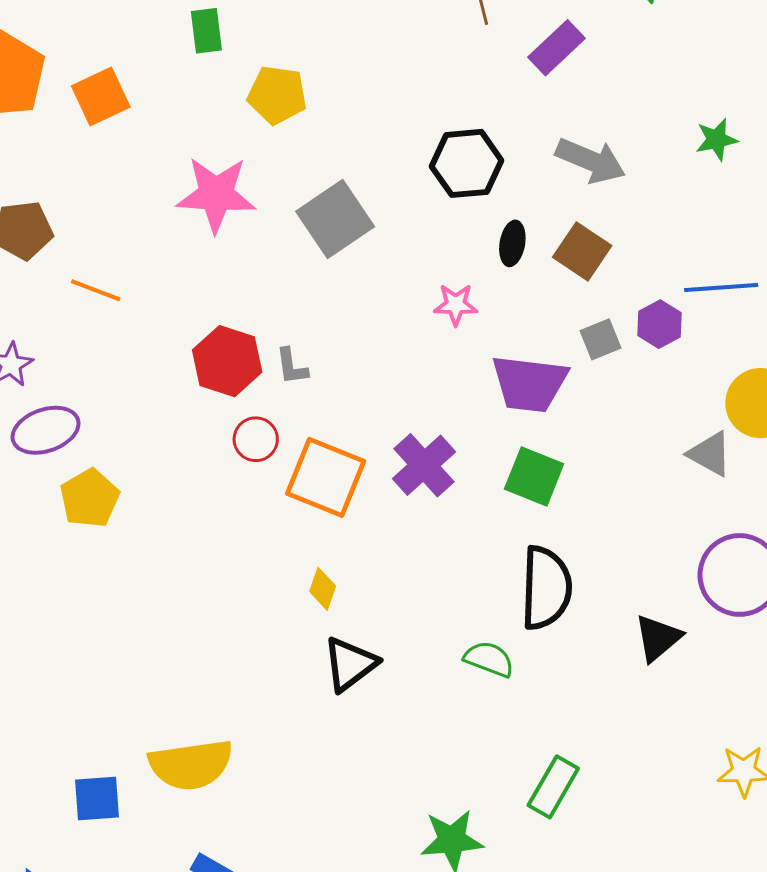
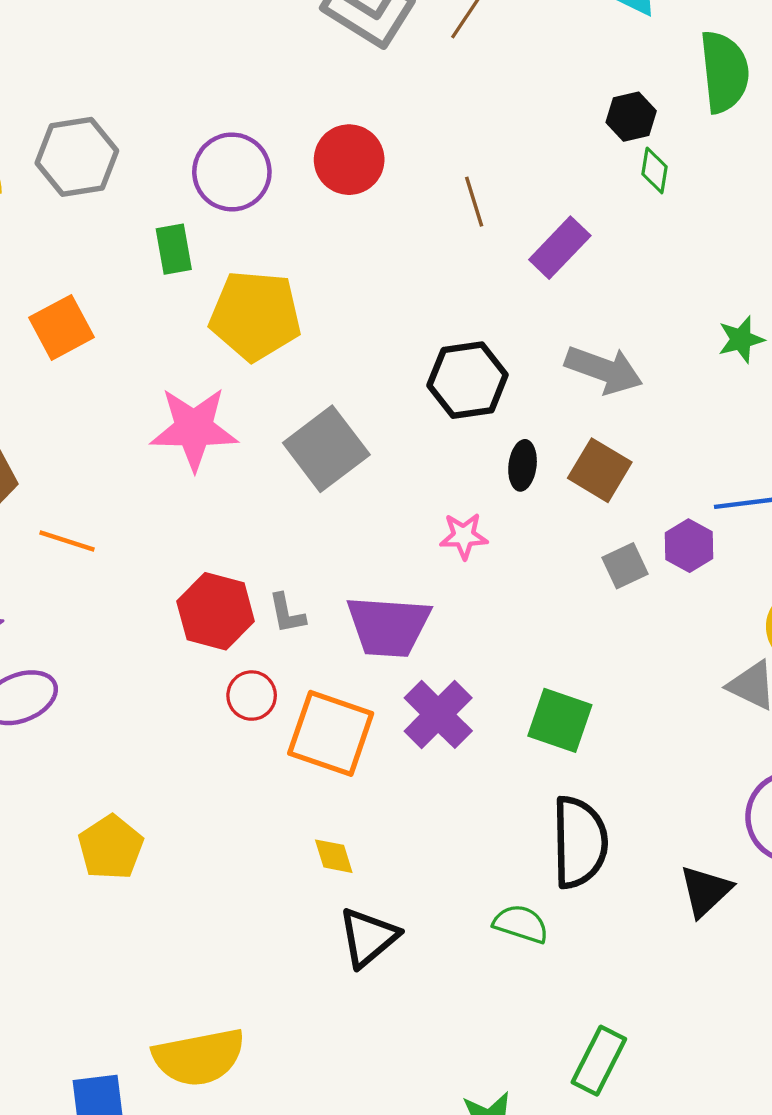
yellow pentagon: (277, 95) -> (255, 316), size x1.4
purple trapezoid: (529, 384) -> (388, 626), moved
yellow pentagon: (90, 498) -> (111, 847), moved
yellow diamond: (323, 589) -> (334, 856), turned -33

